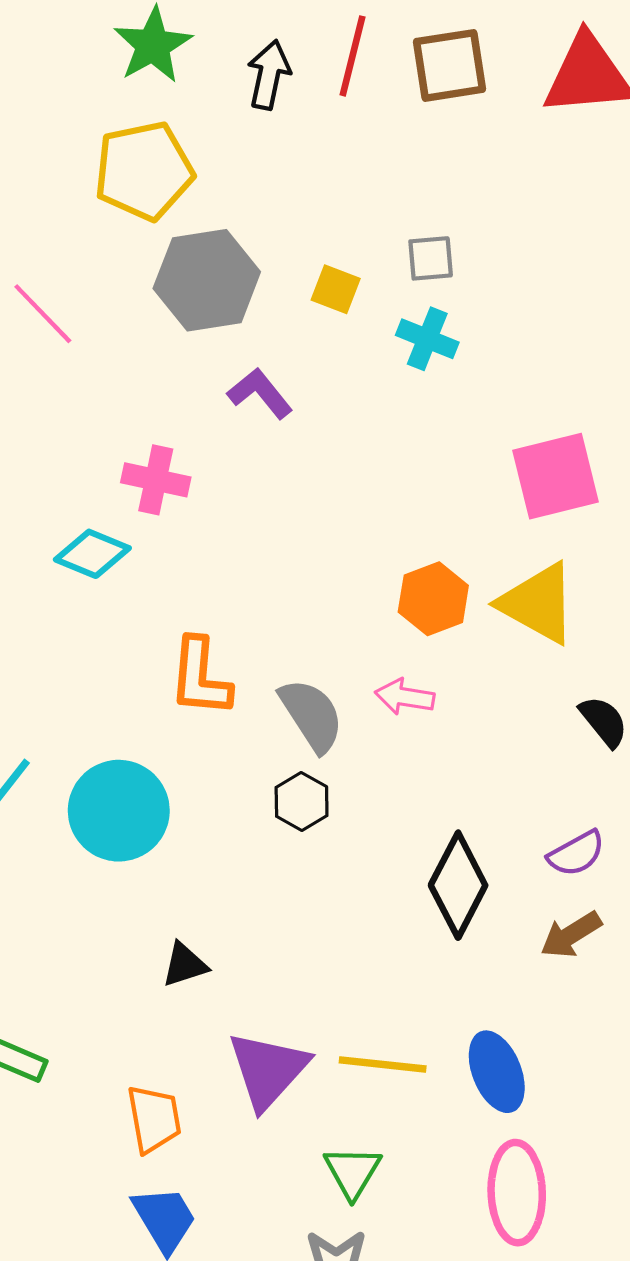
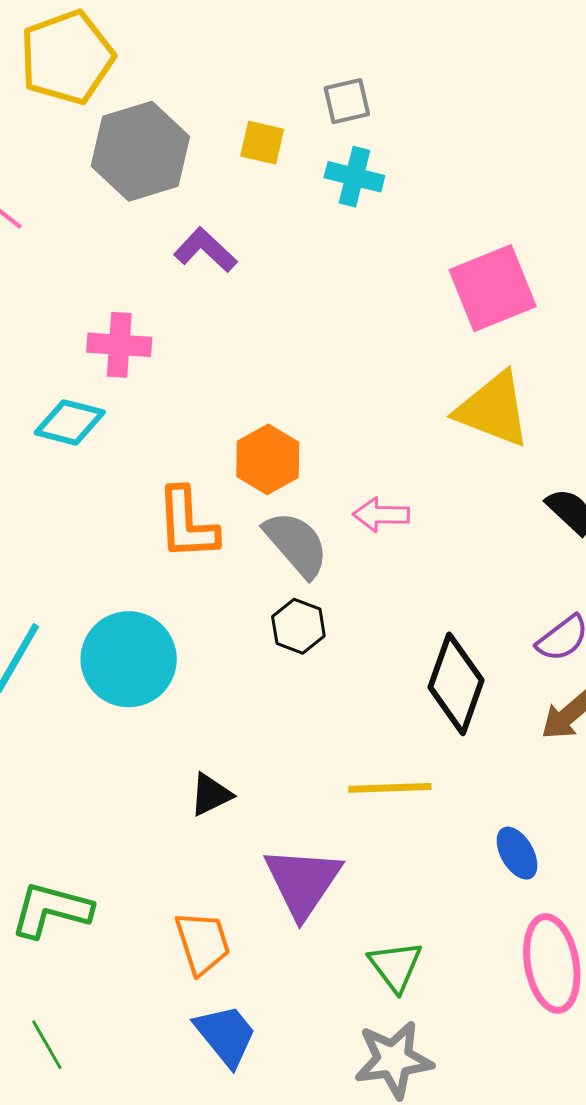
orange hexagon: (433, 599) -> (268, 459), moved
yellow line: (383, 1064) -> (390, 788), moved
blue ellipse: (497, 1072) -> (517, 853), size x0.7

